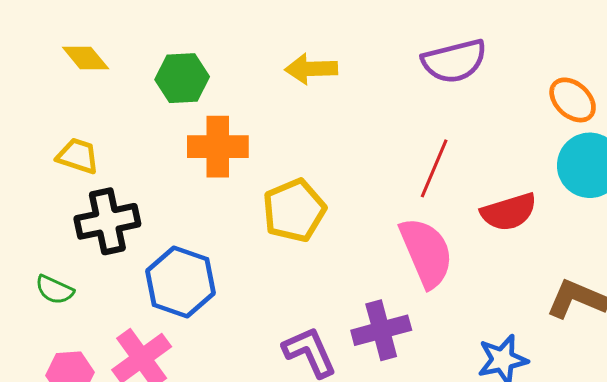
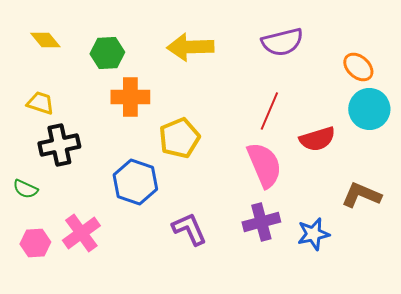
yellow arrow: (311, 69) -> (190, 47), size x1.4
blue hexagon: (180, 282) -> (135, 182), moved
purple cross: (381, 330) -> (261, 222), moved

